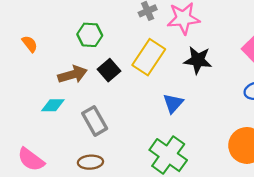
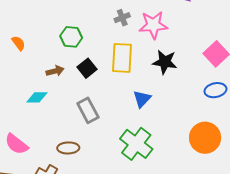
yellow rectangle: (149, 57) -> (122, 58), turned -32
brown arrow: (73, 74) -> (55, 71), size x0.7
gray rectangle: (95, 121) -> (88, 110), moved

